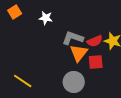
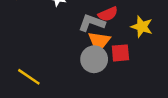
red semicircle: (95, 41) -> (108, 14), moved
gray circle: (74, 82) -> (94, 59), moved

